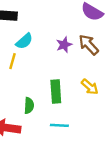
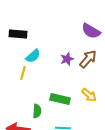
brown arrow: (89, 45) -> (88, 59), turned 84
green rectangle: (56, 91) -> (60, 99), turned -72

